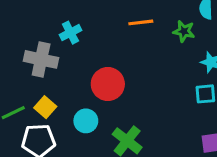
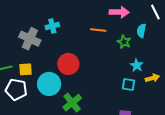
yellow square: (45, 107) -> (26, 69), turned 32
cyan circle: (86, 121) -> (49, 84), size x1.5

